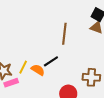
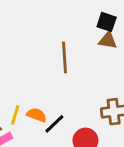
black line: (51, 61) -> (54, 124), moved

